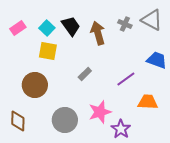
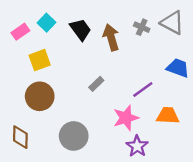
cyan square: (47, 28) -> (46, 23), moved
yellow square: (48, 51) -> (40, 60), moved, turned -30
pink star: (100, 112) -> (126, 118), moved

